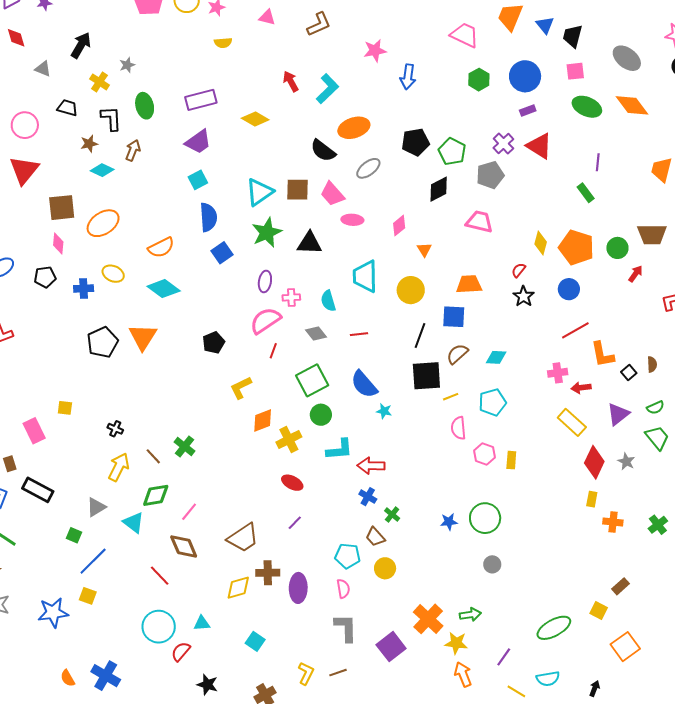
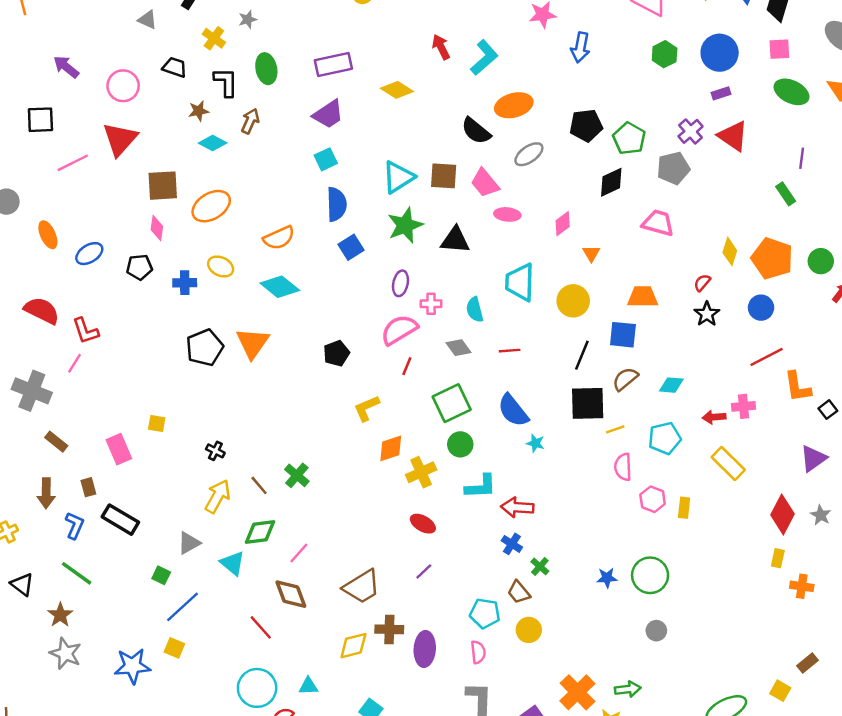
red arrow: (581, 388) -> (714, 417), moved
yellow rectangle: (572, 422) -> (728, 464), moved

